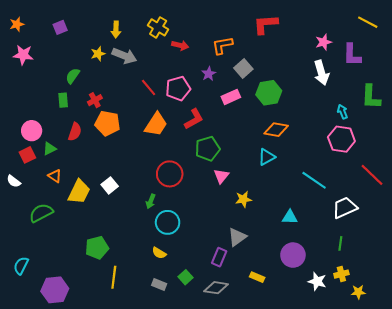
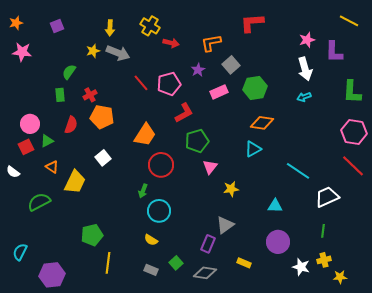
cyan arrow: (342, 112) -> (304, 97), moved, turned -88
orange trapezoid: (156, 124) -> (145, 135), moved
pink hexagon: (341, 139) -> (354, 132), moved
white square: (110, 185) -> (103, 158), moved

